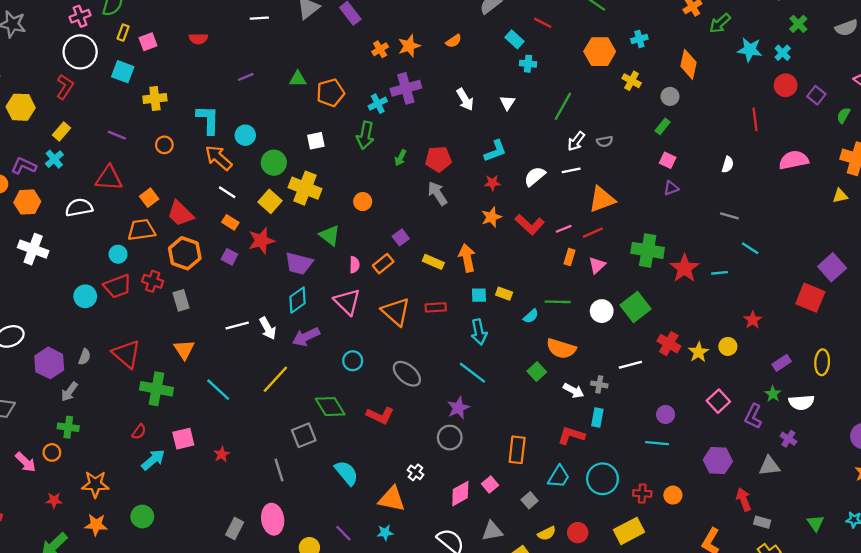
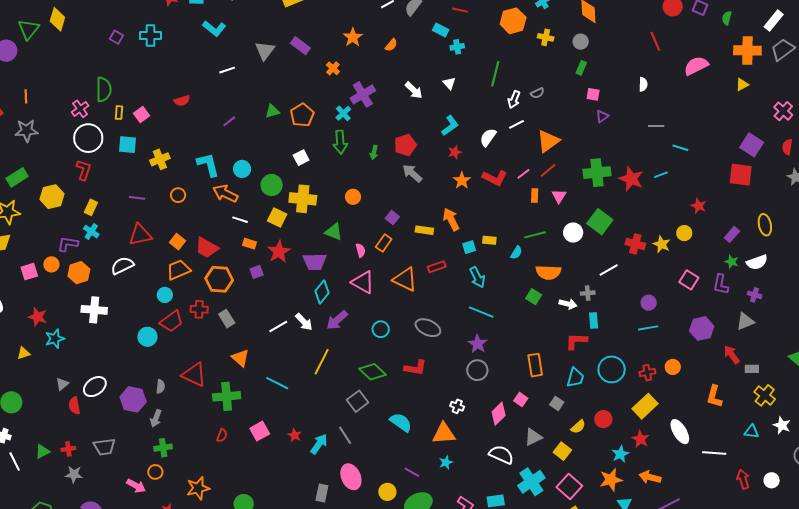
orange star: (409, 46) -> (353, 37), moved
purple square: (229, 257) -> (257, 272), turned -32
cyan arrow: (153, 460) -> (319, 444), moved

